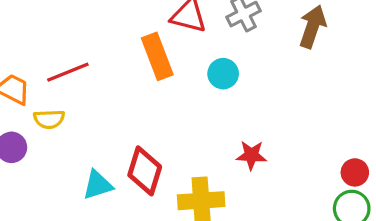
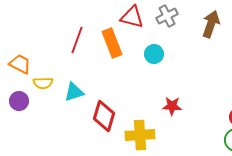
red line: (68, 72) -> (77, 40), moved, turned -48
cyan triangle: (98, 185) -> (74, 92), moved

